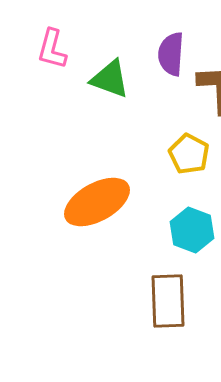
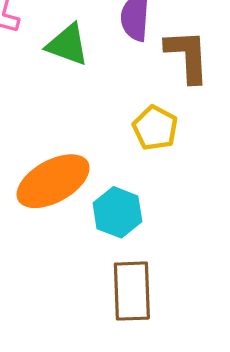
cyan hexagon: (192, 230) -> (117, 212), moved

